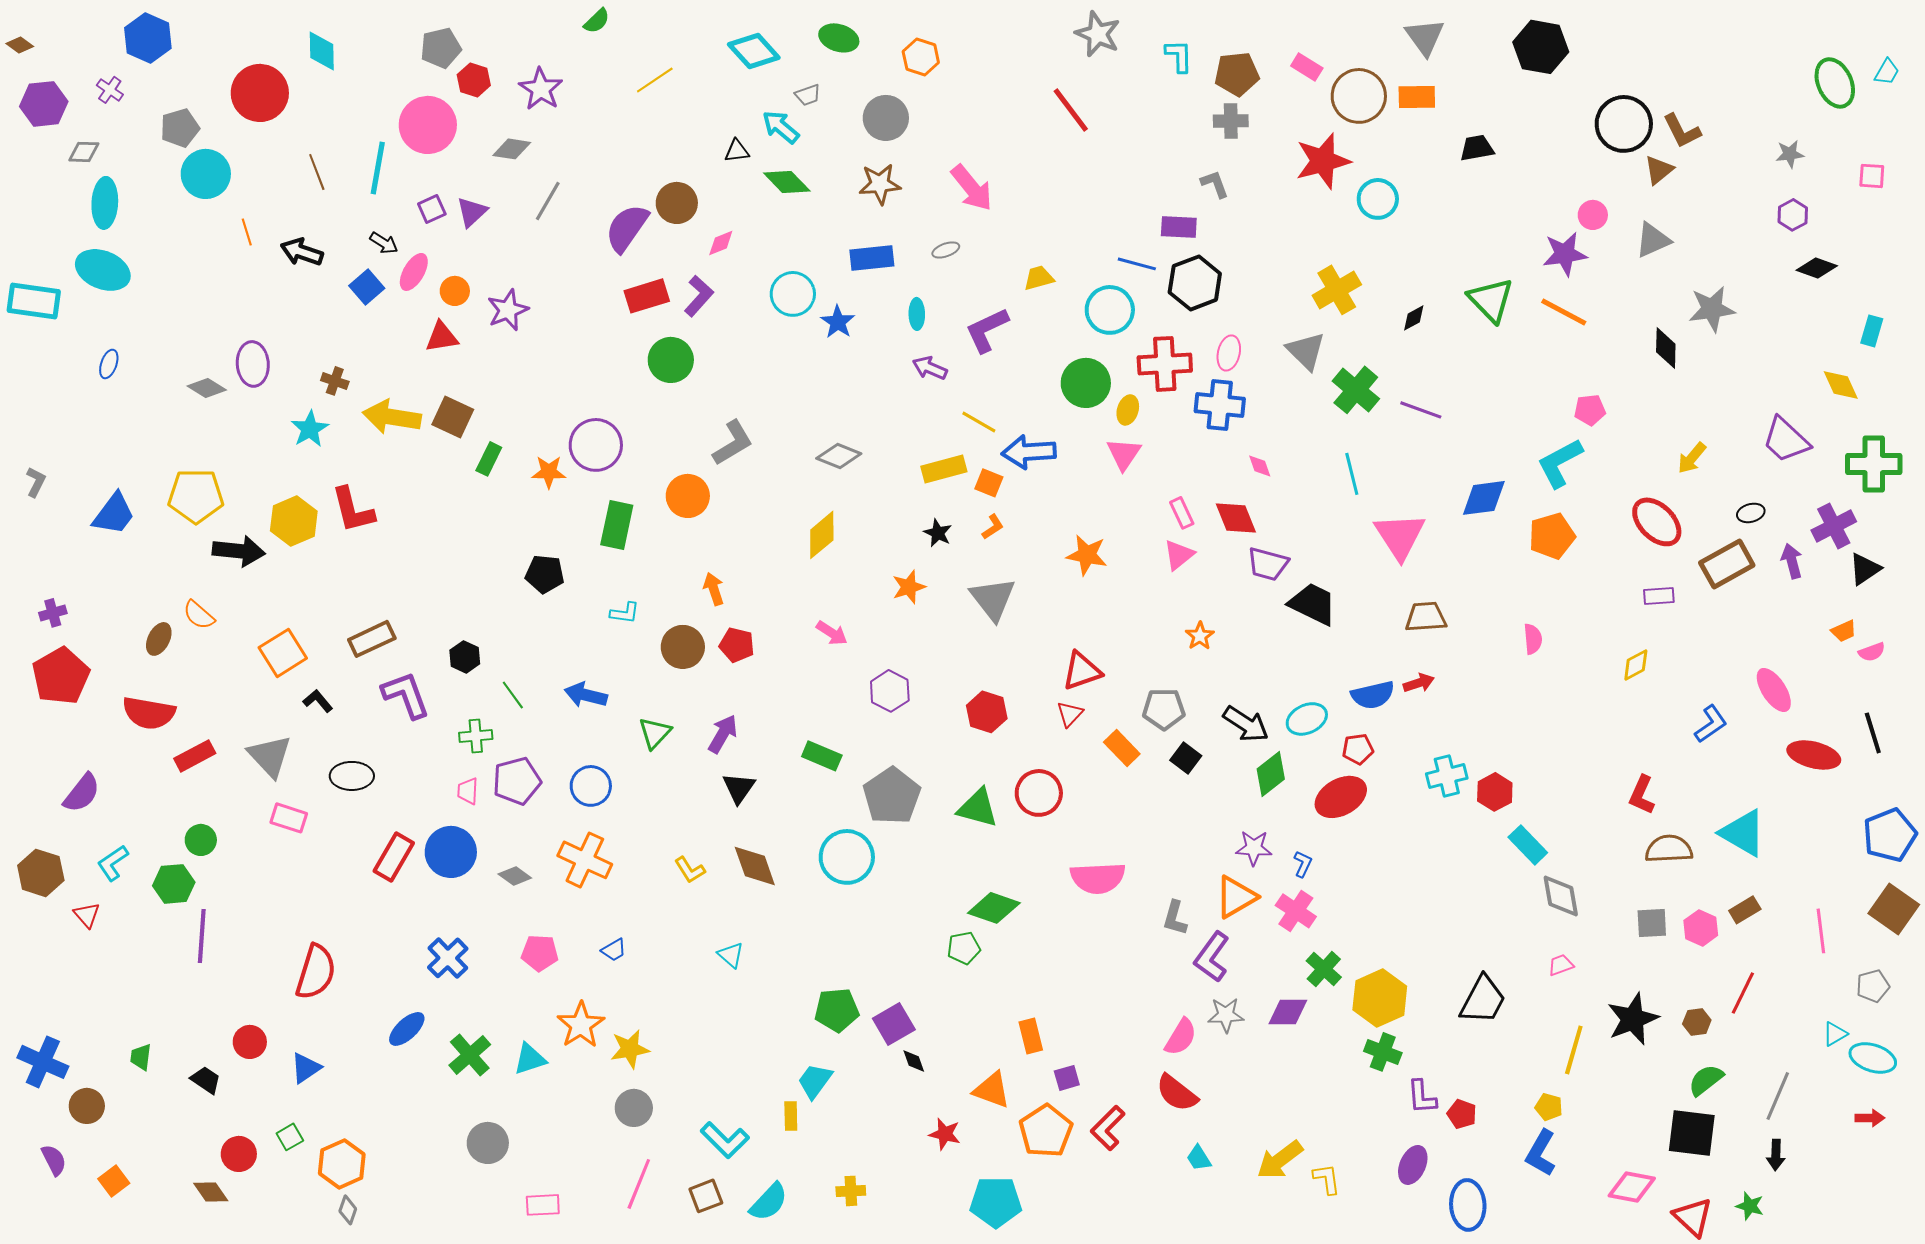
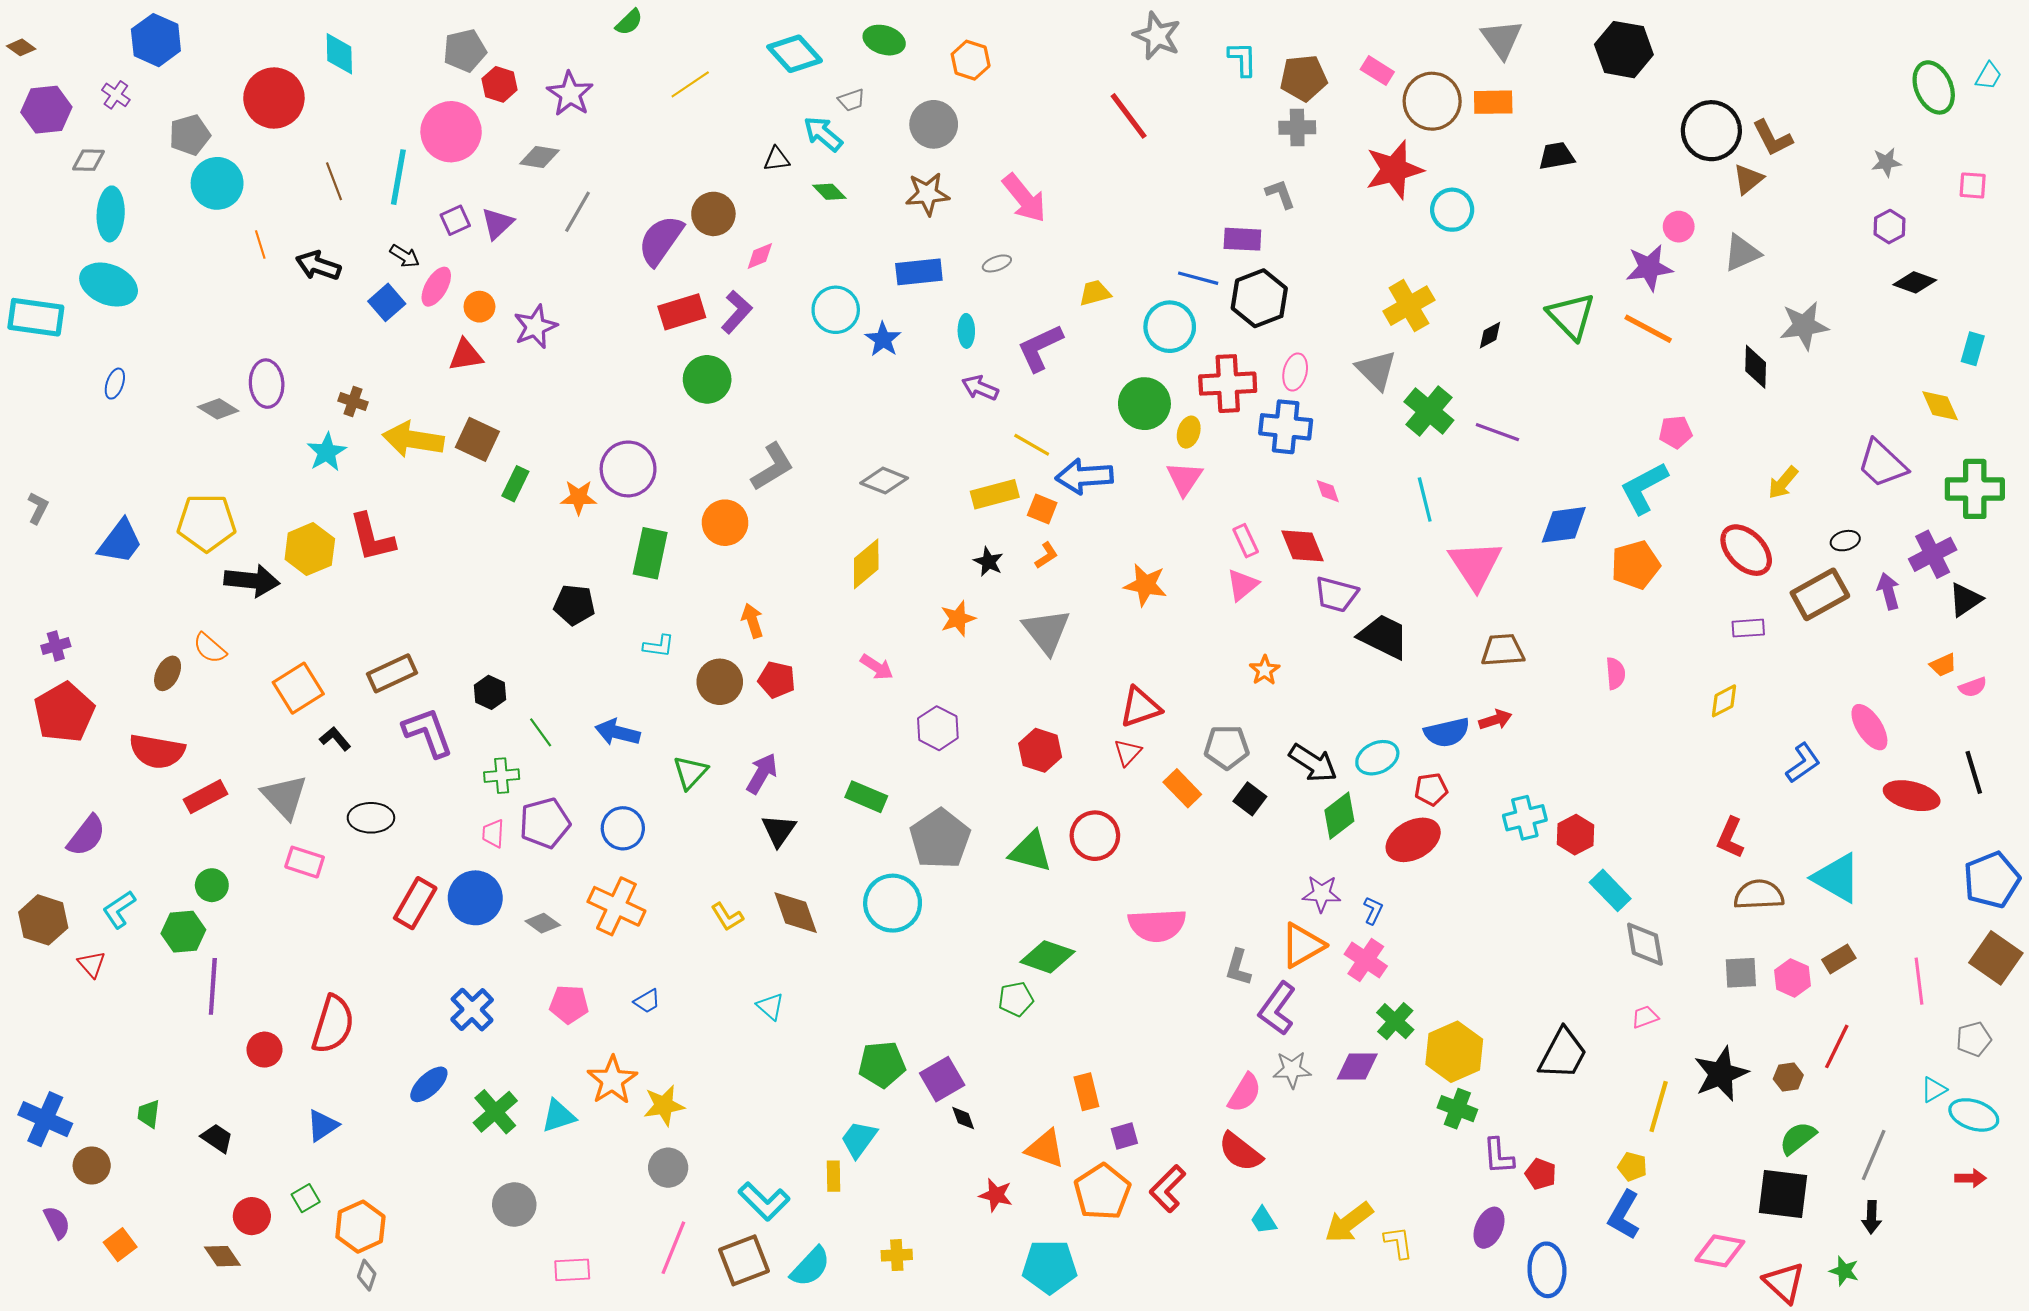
green diamond: (787, 182) -> (829, 192), size x0.7
red circle: (250, 1042) -> (265, 1050), moved
brown square: (706, 1196) -> (744, 1260), size x1.4

